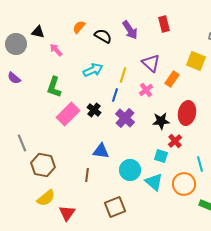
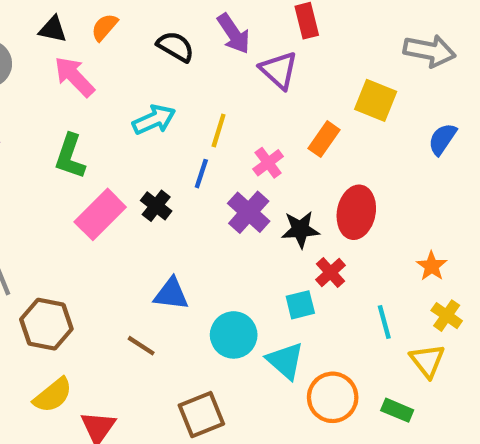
orange semicircle: (79, 27) -> (105, 27), moved
black triangle: (38, 32) -> (53, 29), moved
pink arrow: (56, 50) -> (74, 77), size x1.5
purple triangle: (151, 63) -> (279, 70), moved
purple cross: (125, 118) -> (249, 212), moved
cyan square: (161, 156) -> (300, 305), turned -32
brown line: (87, 175) -> (141, 346), turned -64
orange circle: (184, 184) -> (333, 397), moved

